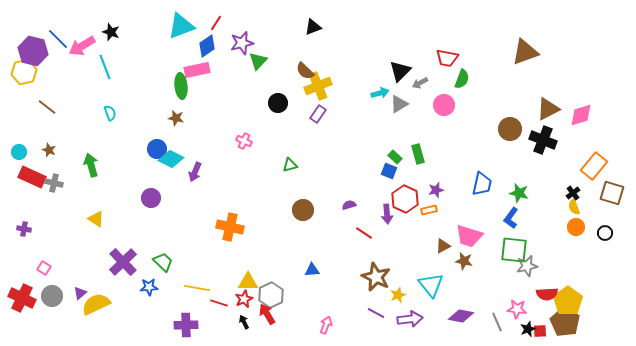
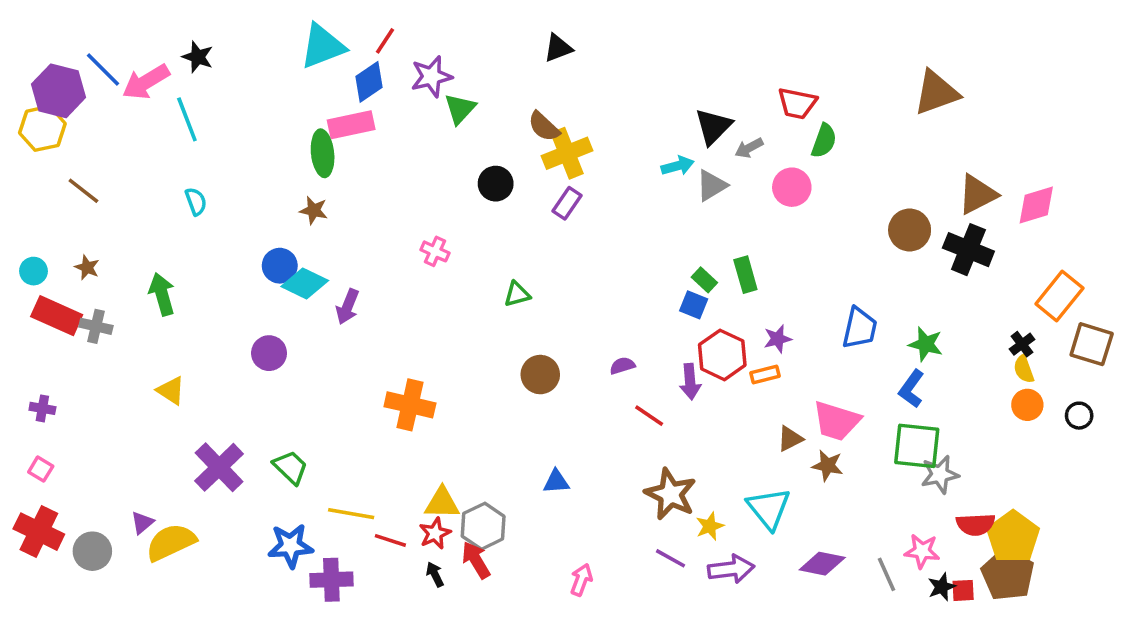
pink square: (44, 268) -> (41, 469), moved
blue star: (149, 287) -> (290, 546), moved, size x1.4
gray circle: (52, 296) -> (92, 551), moved

